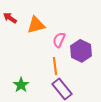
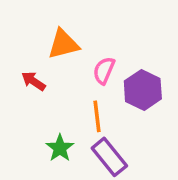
red arrow: (10, 18) -> (33, 81), moved
green star: (21, 85) -> (60, 148), moved

